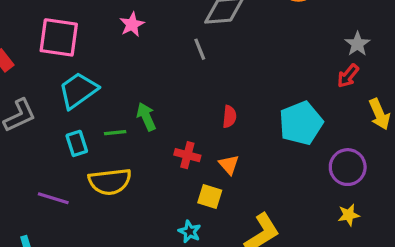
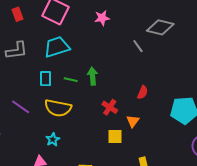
gray line: (200, 49) -> (138, 46), turned -32
yellow square: (210, 196) -> (115, 137), turned -35
cyan star: (190, 232) -> (53, 140), moved

